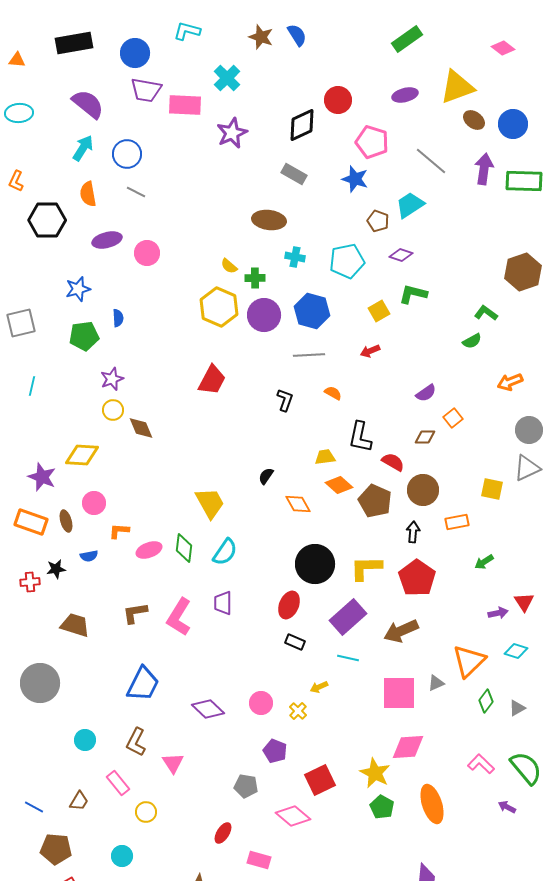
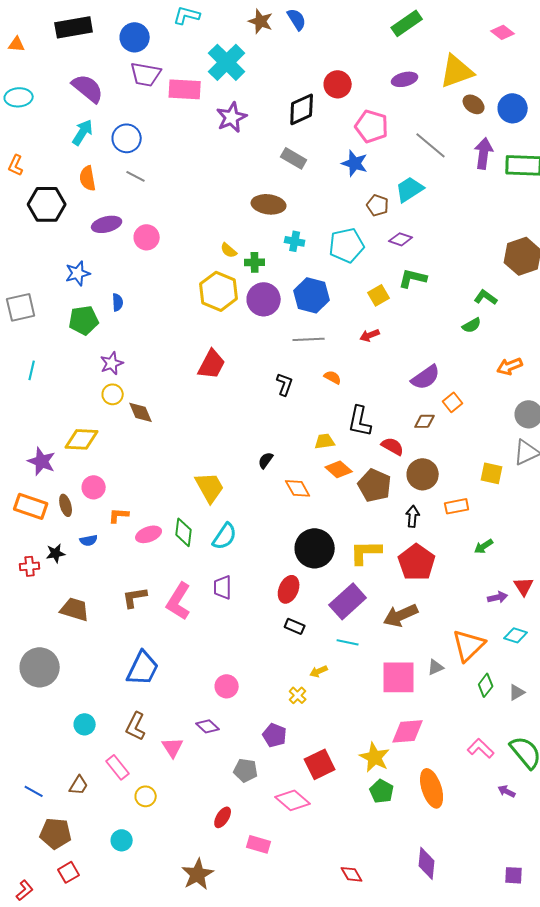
cyan cross: (227, 78) -> (227, 62), size x1.4
purple semicircle: (426, 393) -> (426, 377), size x1.4
pink circle: (261, 703) -> (227, 686), moved
purple diamond: (208, 709) -> (208, 726), moved, size x0.7

